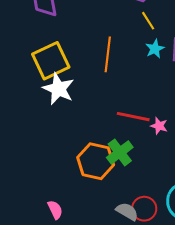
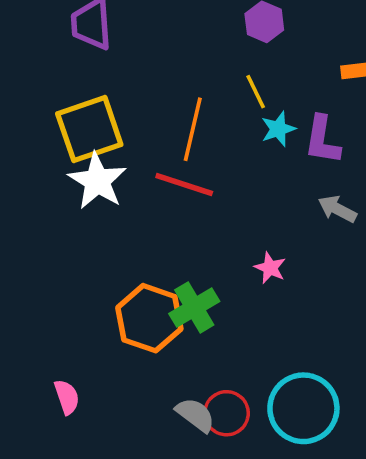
yellow line: (148, 21) -> (256, 92), moved
red line: (133, 117) -> (184, 184), moved

